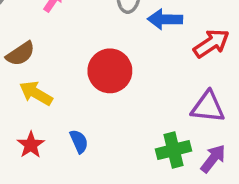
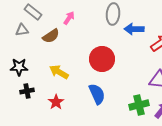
brown semicircle: (20, 54) -> (51, 36), moved
blue semicircle: (79, 141) -> (97, 94), moved, size x1.5

